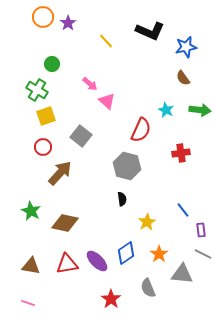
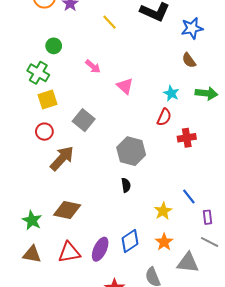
pink triangle: (107, 101) -> (125, 86), moved
red semicircle: (141, 130) -> (164, 117), moved, size x0.7
green star: (31, 211) -> (32, 220), moved
yellow star: (147, 222) -> (163, 211), moved
purple ellipse: (97, 261) -> (100, 249), turned 70

